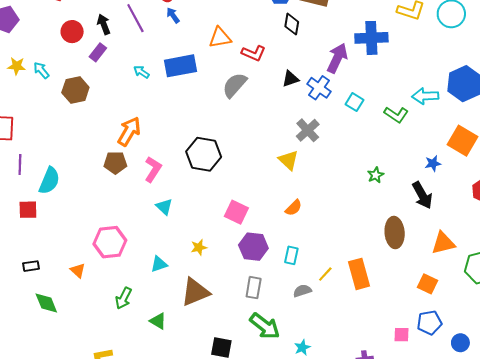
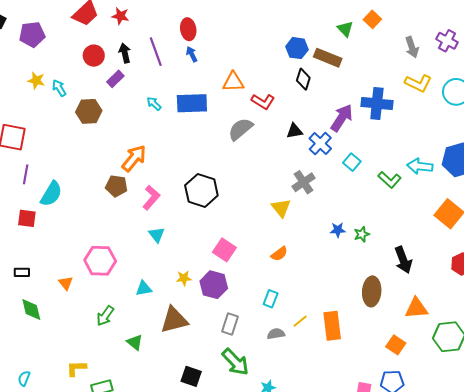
blue star: (433, 163) -> (338, 230), moved
purple hexagon: (253, 247) -> (214, 285), moved

